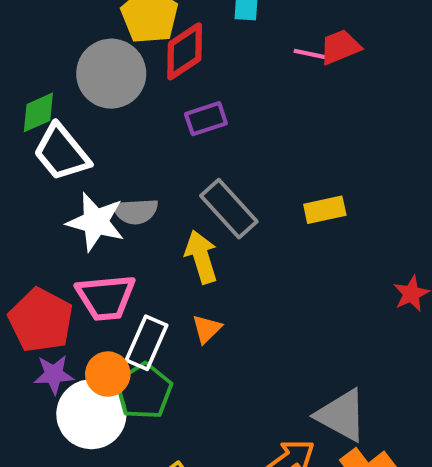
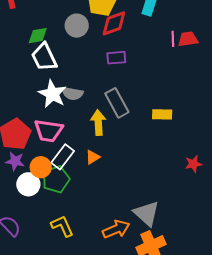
pink line: (310, 54) -> (173, 39), turned 63
gray circle: (111, 74) -> (77, 26), size x0.7
white circle: (91, 414) -> (28, 184), size x0.7

